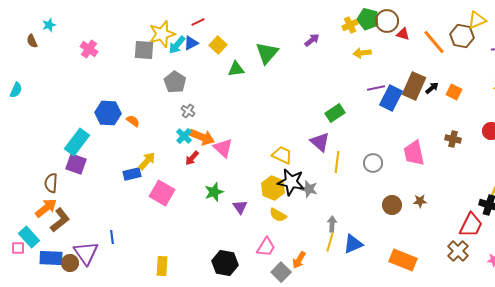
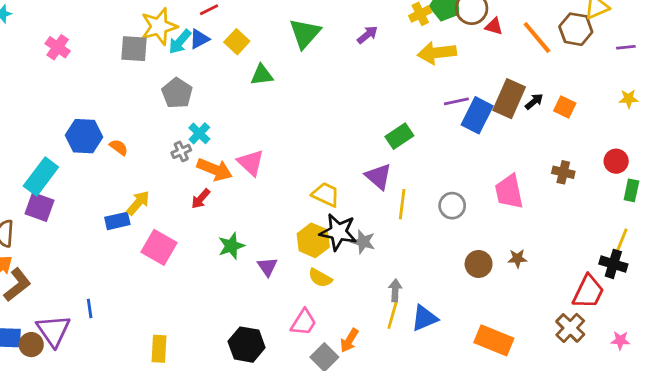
green triangle: (267, 53) -> (305, 33), moved
yellow arrow: (362, 53) -> (437, 53), size x1.5
gray cross: (188, 111) -> (181, 151), moved, turned 32
cyan cross: (184, 136) -> (199, 133), moved
pink triangle: (223, 148) -> (251, 163), moved

